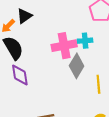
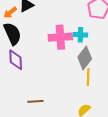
gray diamond: (77, 66) -> (85, 58), moved

